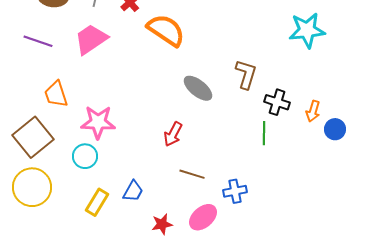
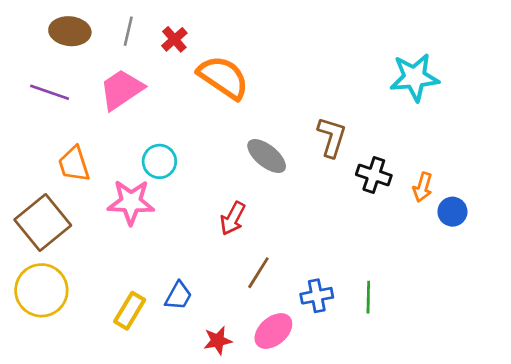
green line: (264, 133) -> (368, 297), moved
cyan circle: (85, 156) -> (159, 161), moved
brown line: (192, 174) -> (258, 273), turned -75

